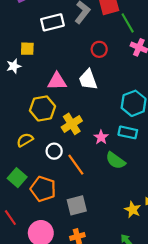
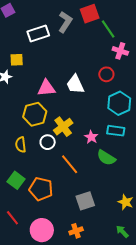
red circle: (99, 49) -> (106, 74), moved
yellow semicircle: (25, 140) -> (21, 145), turned -63
white circle: (54, 151) -> (48, 142), moved
gray square: (77, 205) -> (85, 201), moved

